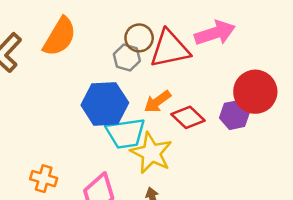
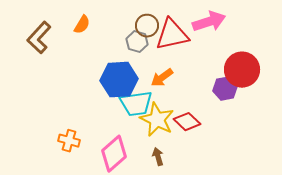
orange semicircle: (60, 37) -> (82, 25), size x0.6
red diamond: (188, 117) -> (187, 122), moved

